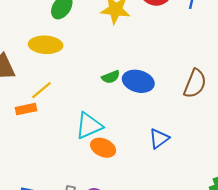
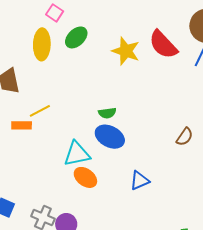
yellow ellipse: (46, 45) -> (42, 44), moved, turned 76
blue ellipse: (138, 81) -> (110, 137), moved
brown semicircle: (195, 84) -> (185, 137), size x0.7

